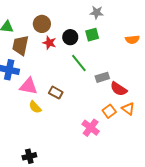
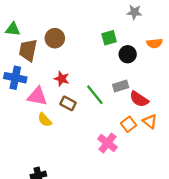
gray star: (97, 12) -> (134, 12), moved
brown circle: (42, 24) -> (55, 38), moved
black circle: (70, 37) -> (128, 54), moved
red star: (49, 43) -> (62, 79), moved
green line: (79, 63) -> (95, 95), moved

